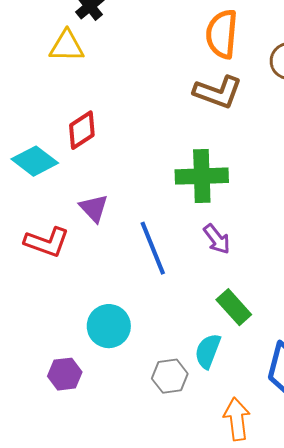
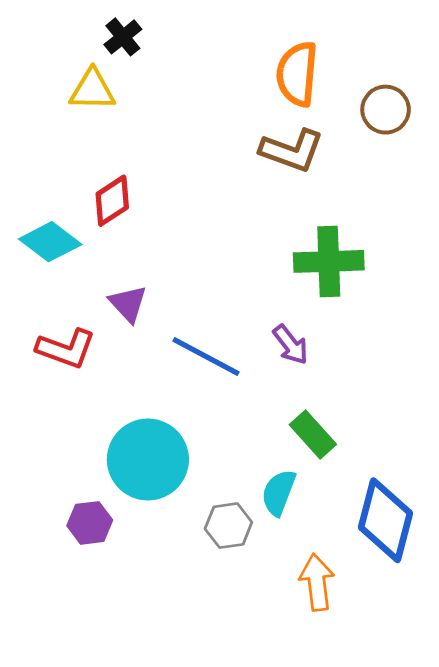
green cross: (202, 176) -> (329, 261), moved
blue line: (153, 248) -> (206, 357), turned -40
cyan circle: (109, 326) -> (148, 460), size x1.4

